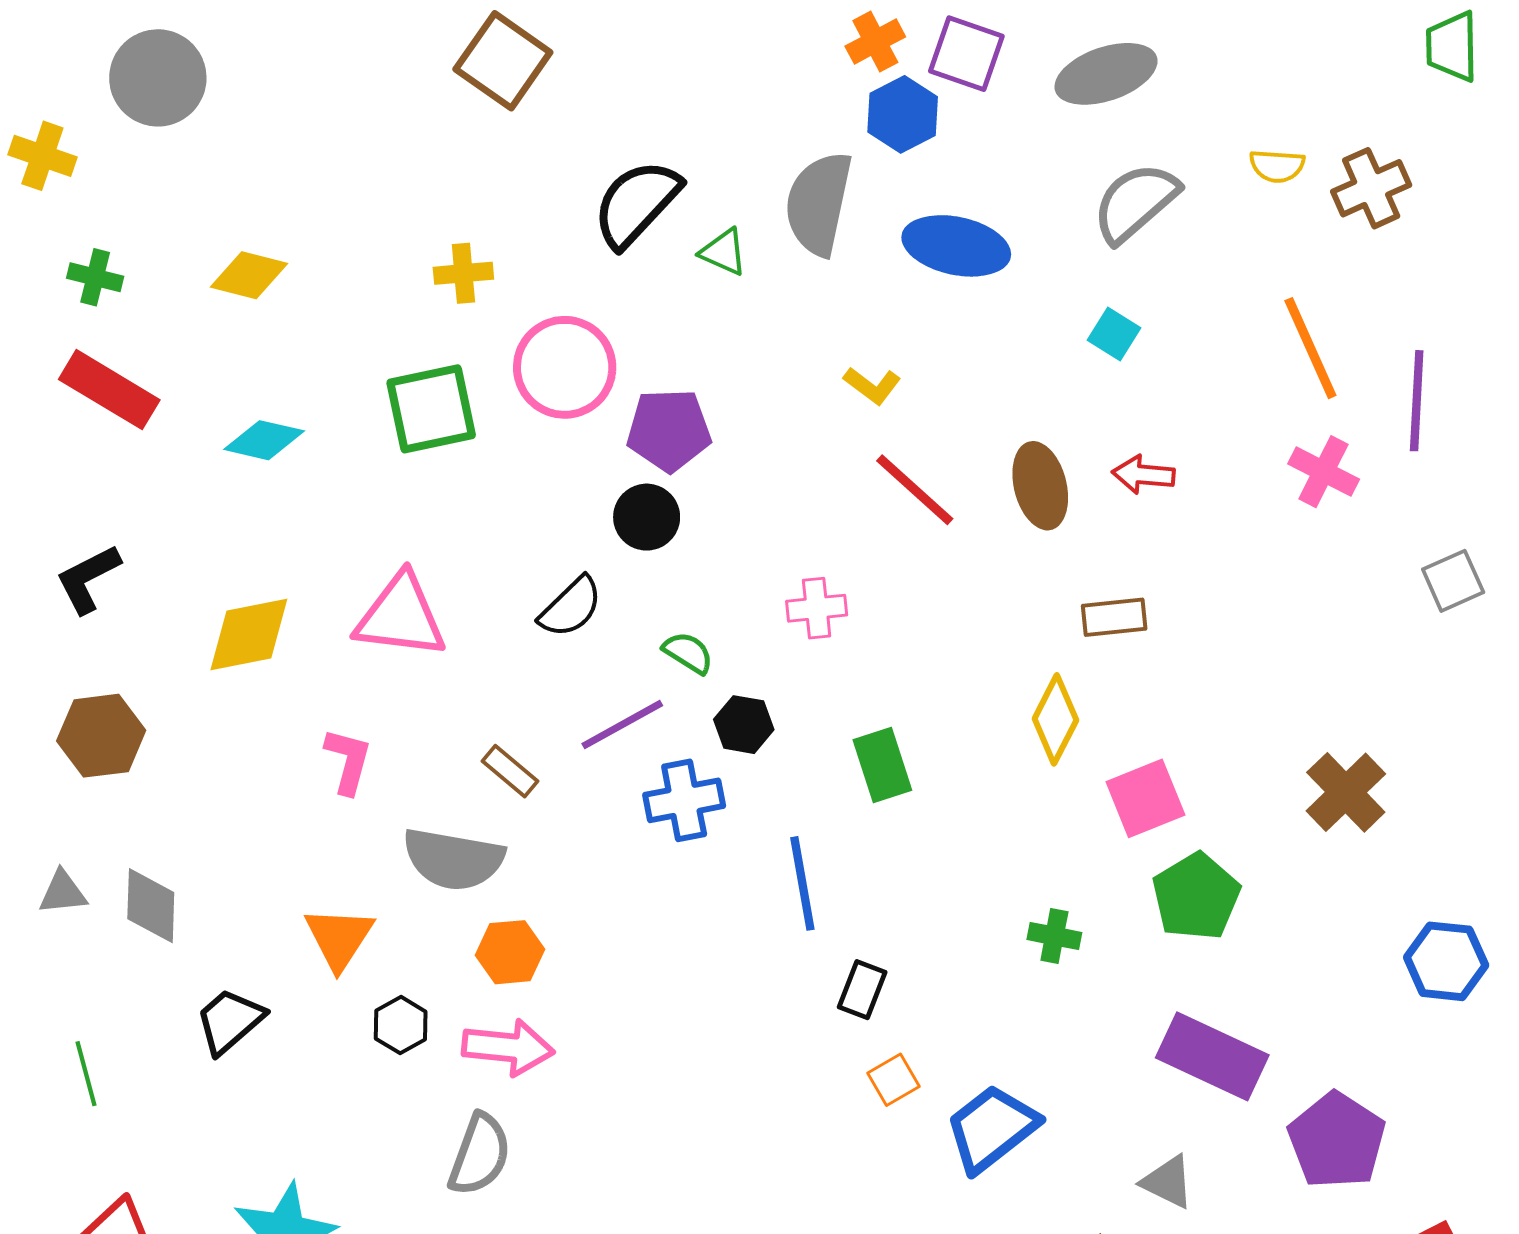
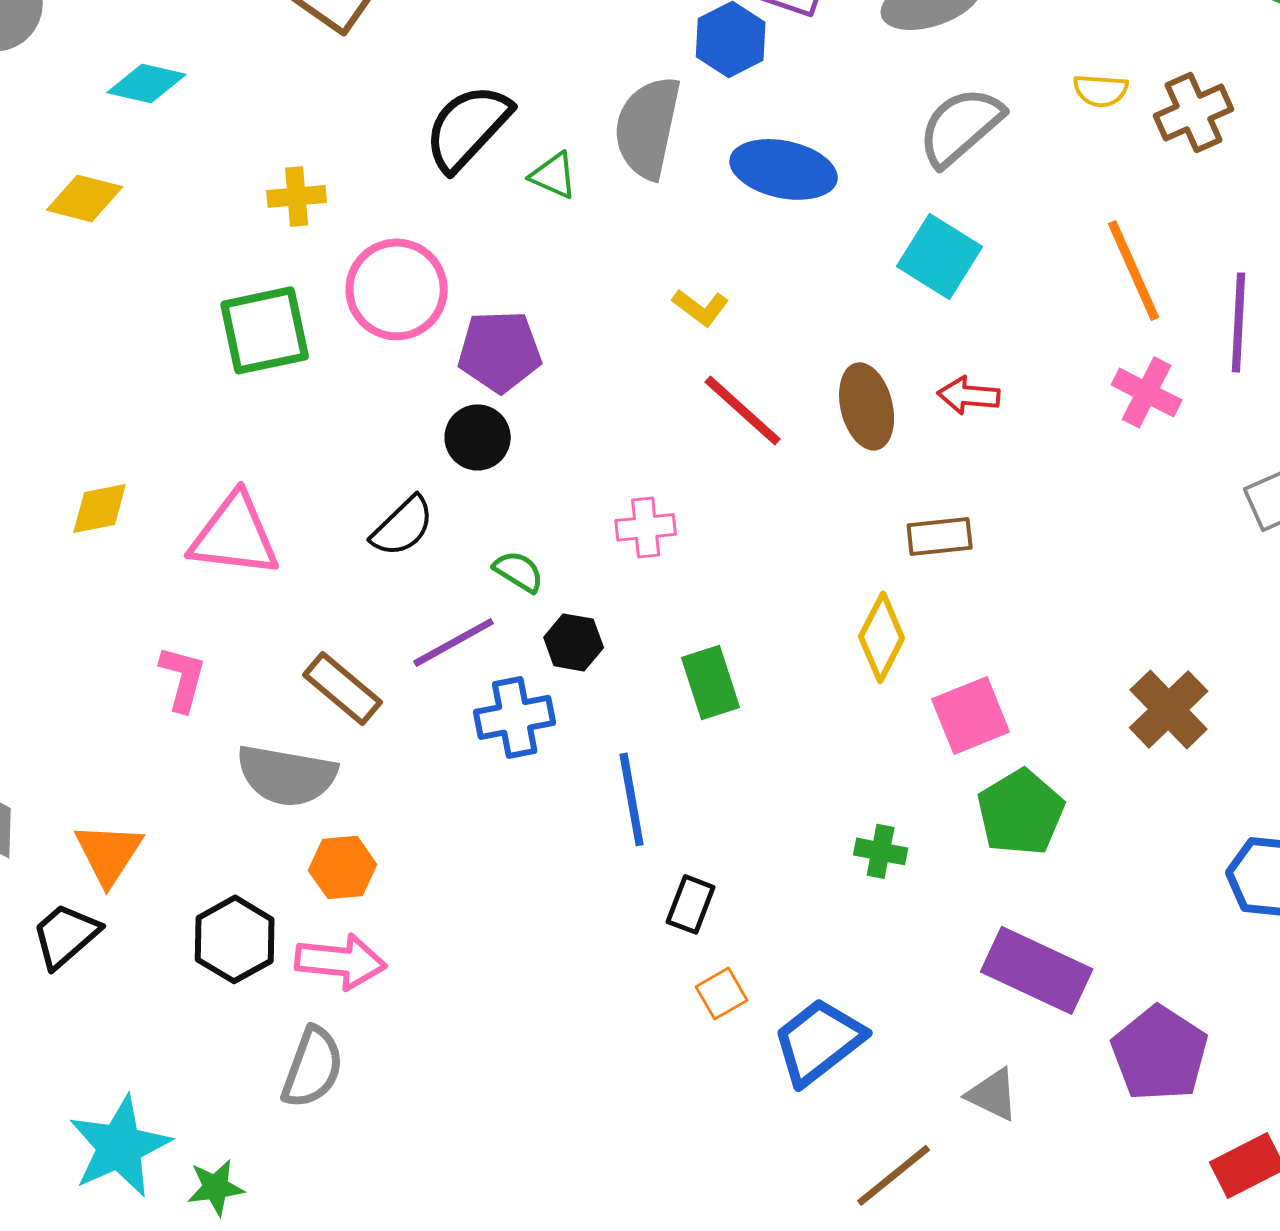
cyan square: (1114, 334) -> (940, 256), size x1.6
cyan diamond: (264, 440) -> (147, 83), moved
yellow diamond: (249, 634) -> (100, 508), moved, size x0.7
brown rectangle: (510, 771) -> (343, 688), size x1.4
orange triangle: (339, 938) -> (109, 853), moved
black hexagon: (401, 1025) -> (235, 939), size x1.5

